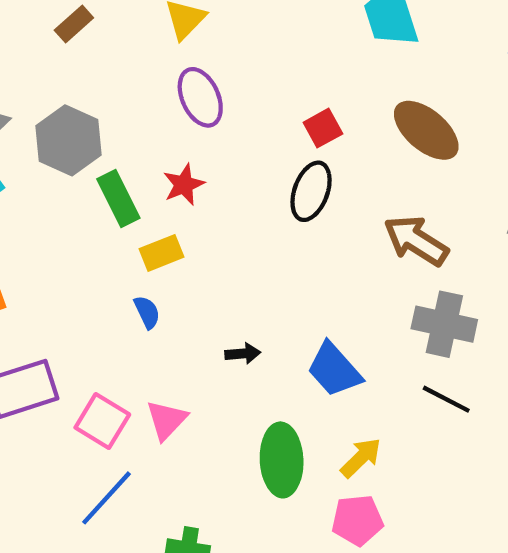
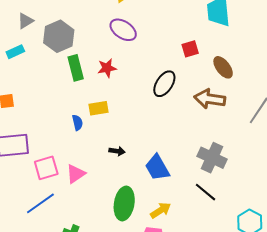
purple ellipse: (200, 97) -> (123, 30), turned -44
red square: (323, 128) -> (190, 49), moved
brown ellipse: (426, 130) -> (223, 67), size x0.7
brown arrow: (416, 241) -> (210, 99), moved, turned -36
yellow rectangle: (162, 253) -> (99, 108), moved
pink square: (102, 421) -> (46, 168), turned 30

